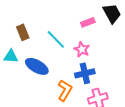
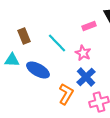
blue cross: (85, 73) -> (86, 77), turned -30

